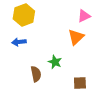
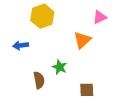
yellow hexagon: (24, 15) -> (42, 16), moved
pink triangle: (84, 16) -> (100, 17), moved

